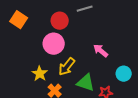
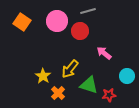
red circle: (60, 21) -> (80, 31), moved
pink circle: (54, 44) -> (57, 21), moved

